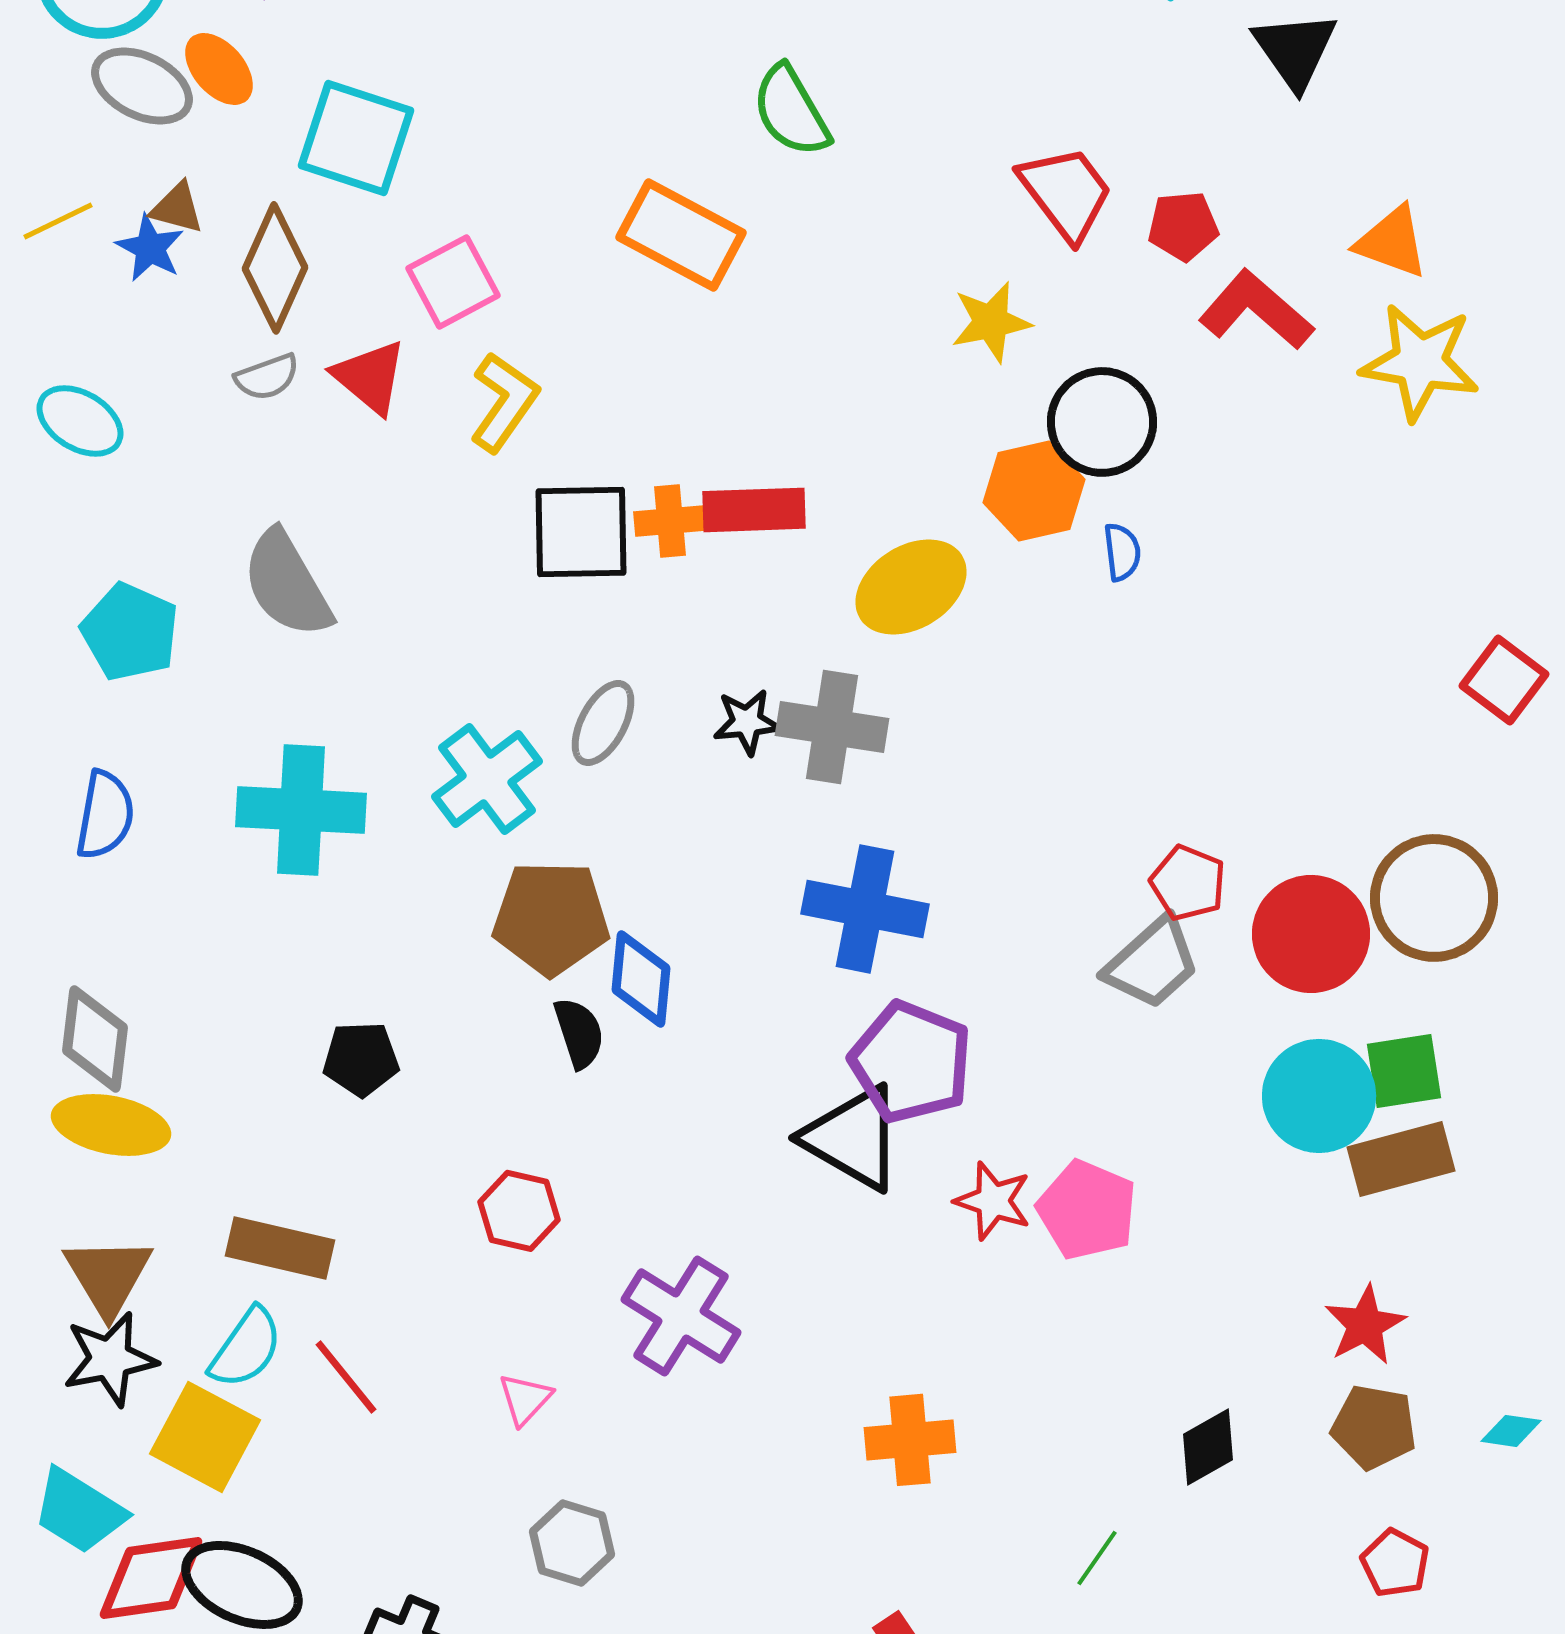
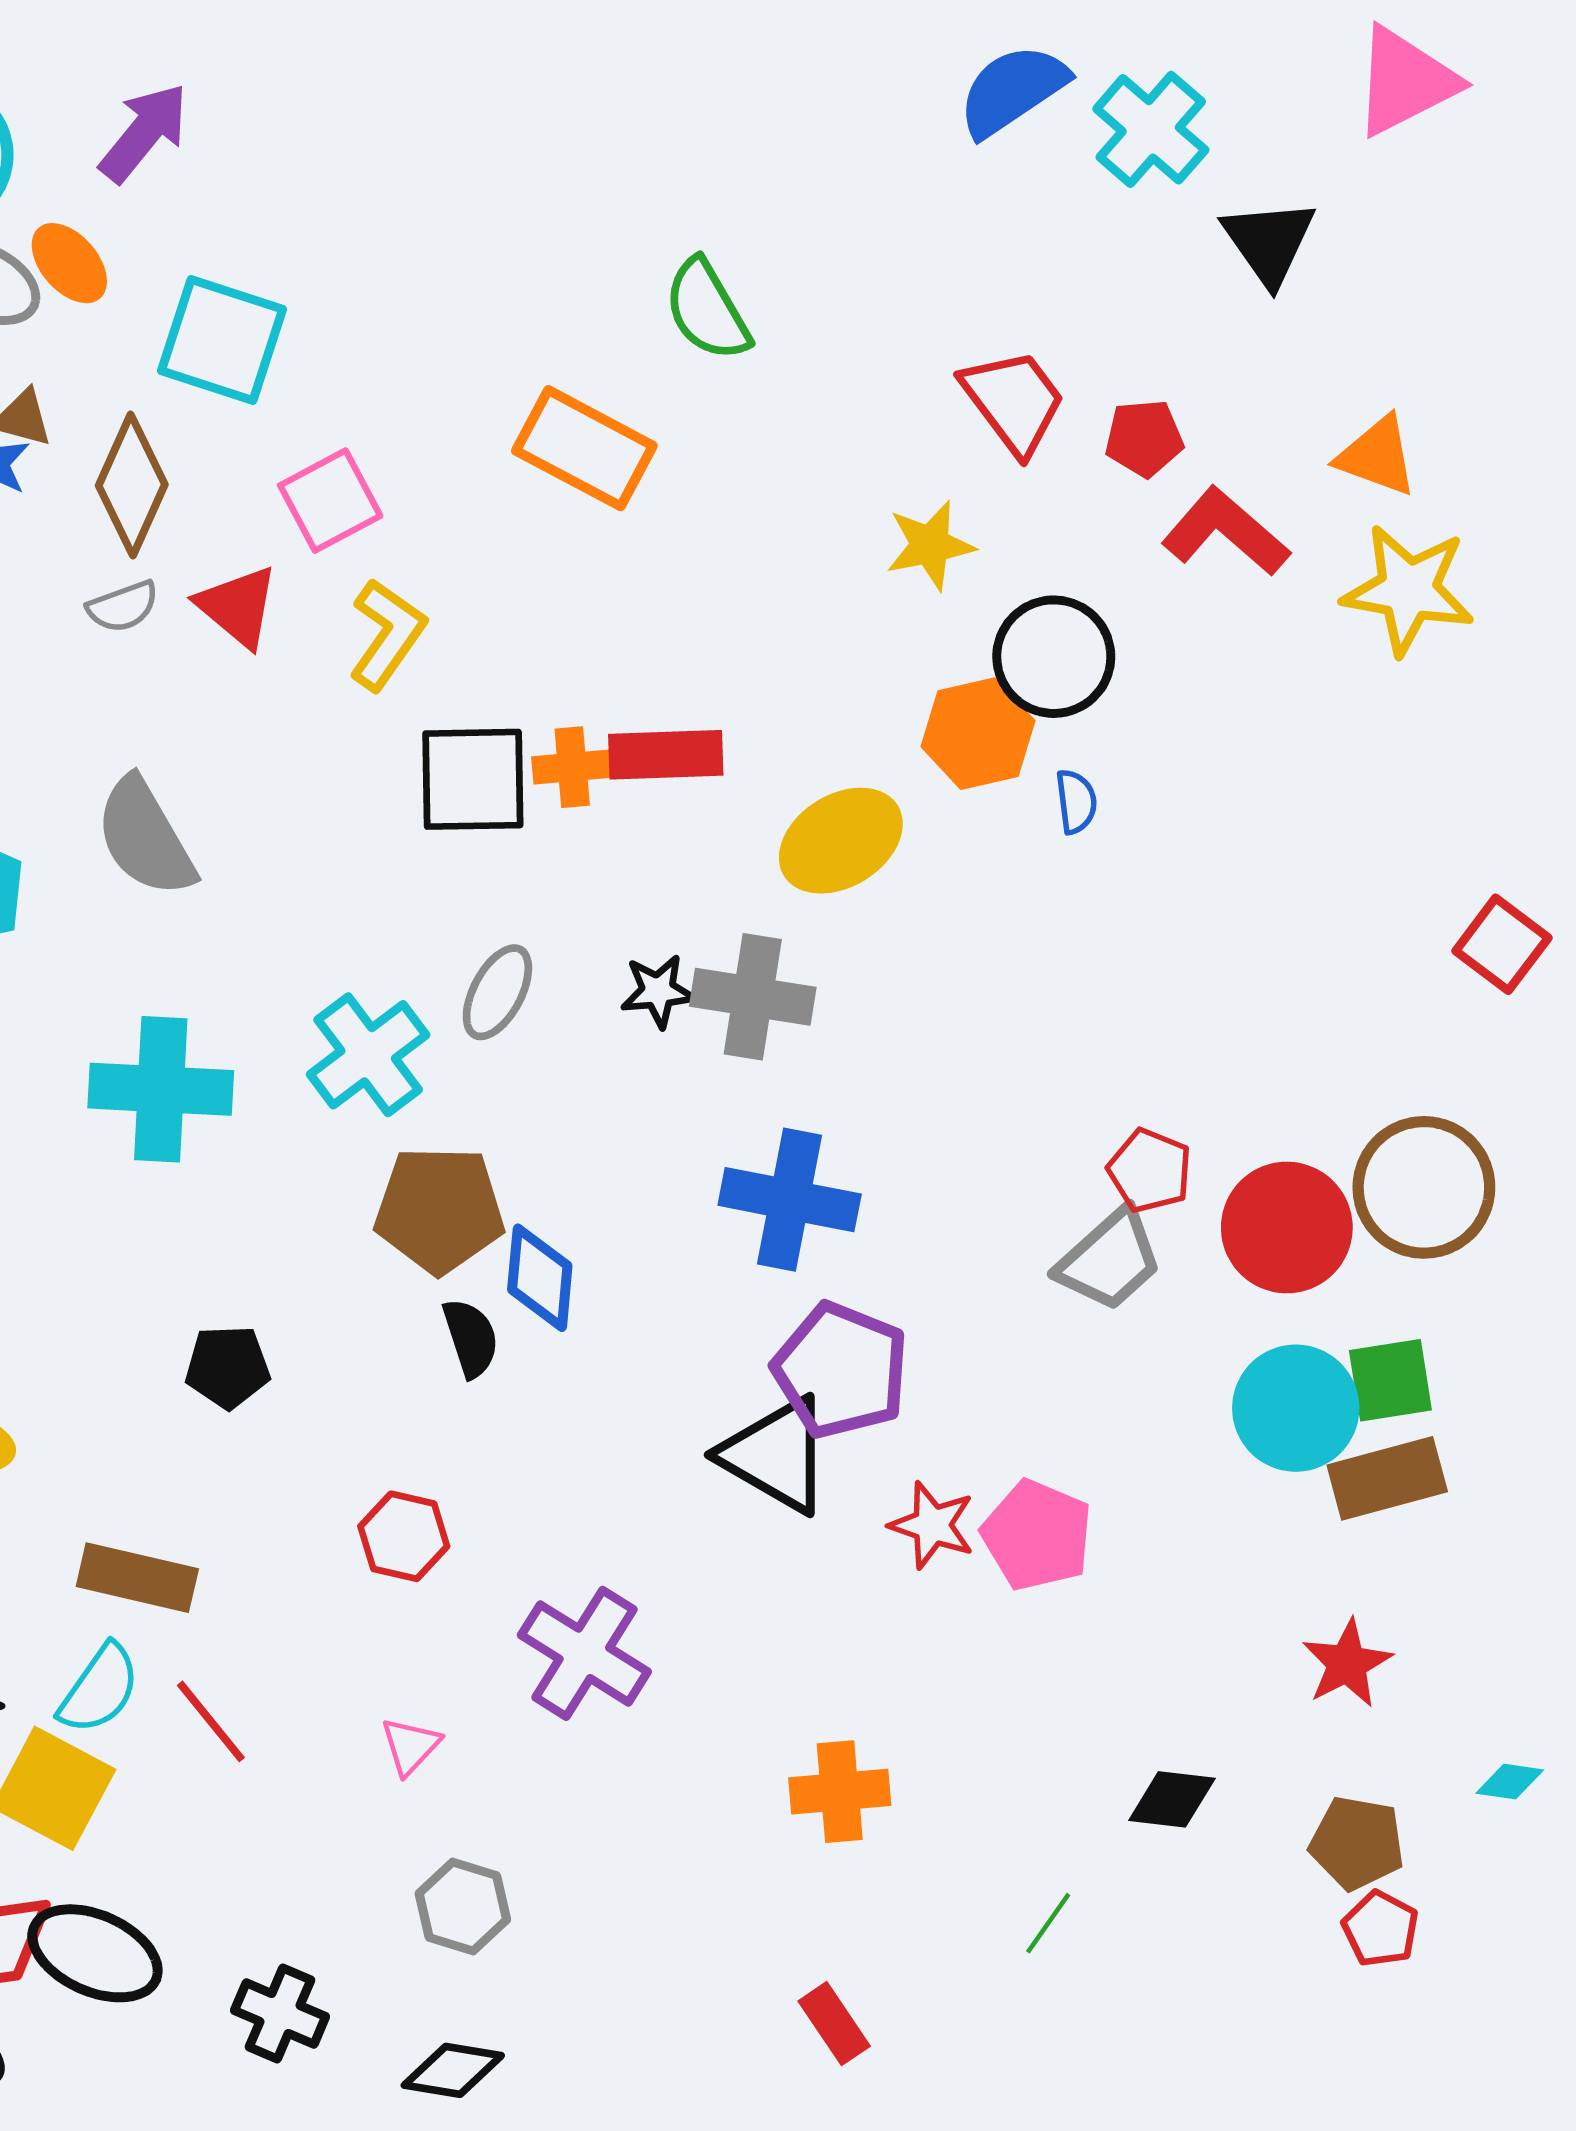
brown pentagon: (1374, 1427) -> (1357, 1843), moved
black diamond: (1208, 1447) -> (1172, 1799), turned 36

